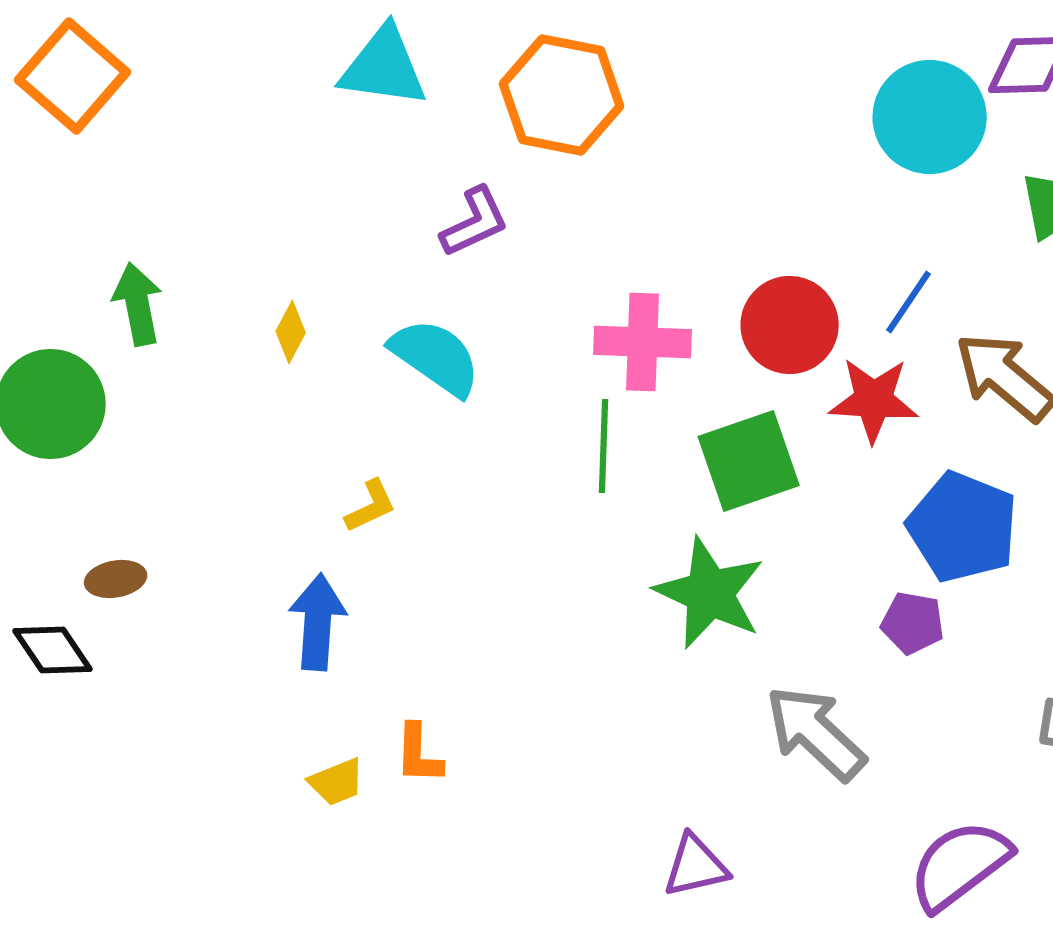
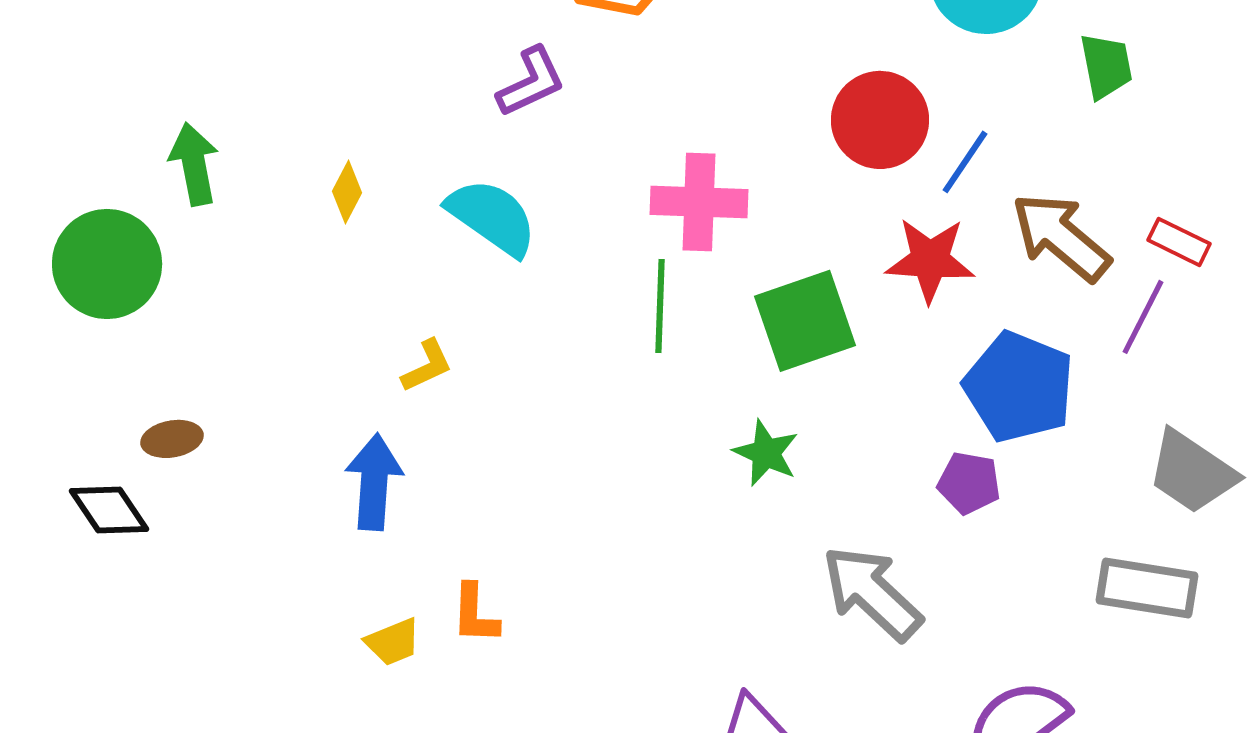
red circle: (790, 325) -> (880, 120), moved
green star: (710, 593) -> (766, 453), size x0.6

